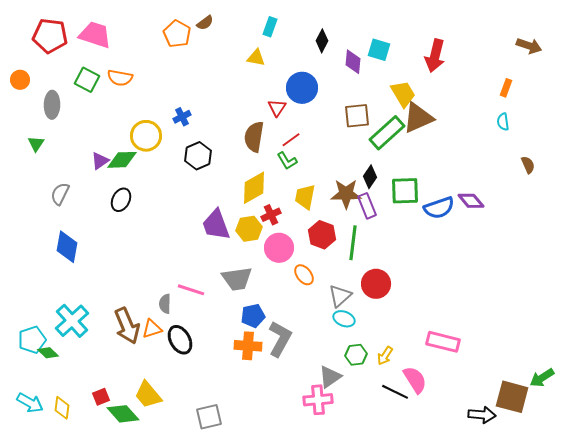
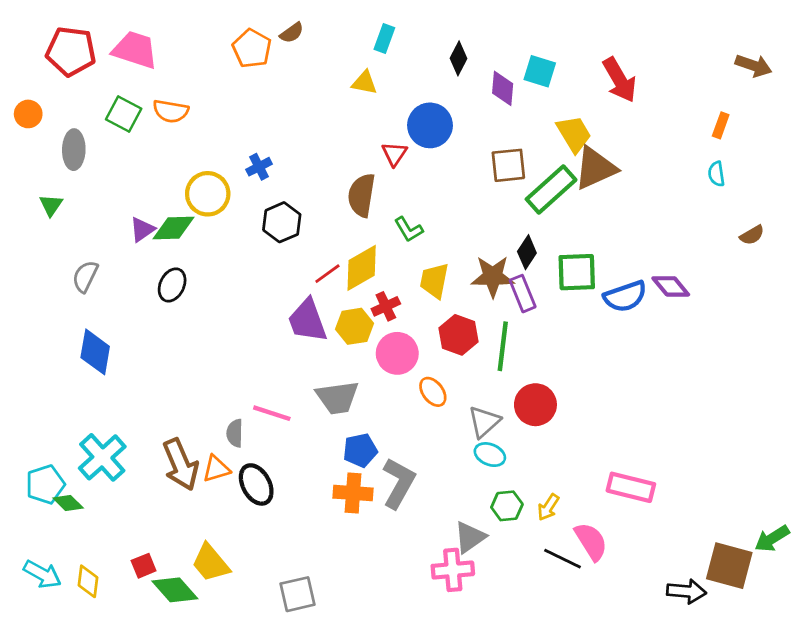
red arrow: (435, 56) -> (620, 80), turned -44
red line: (291, 140) -> (327, 274), moved
brown semicircle: (528, 165) -> (752, 235), turned 84

